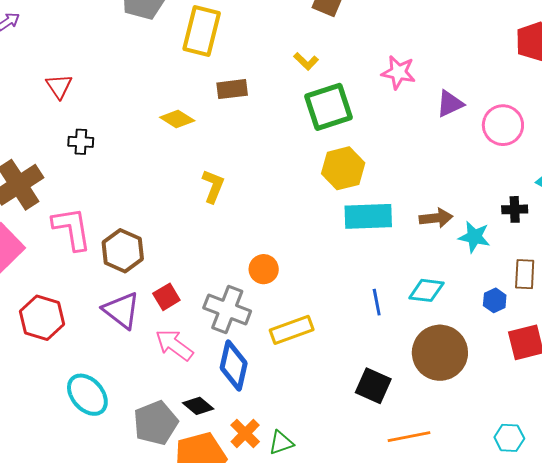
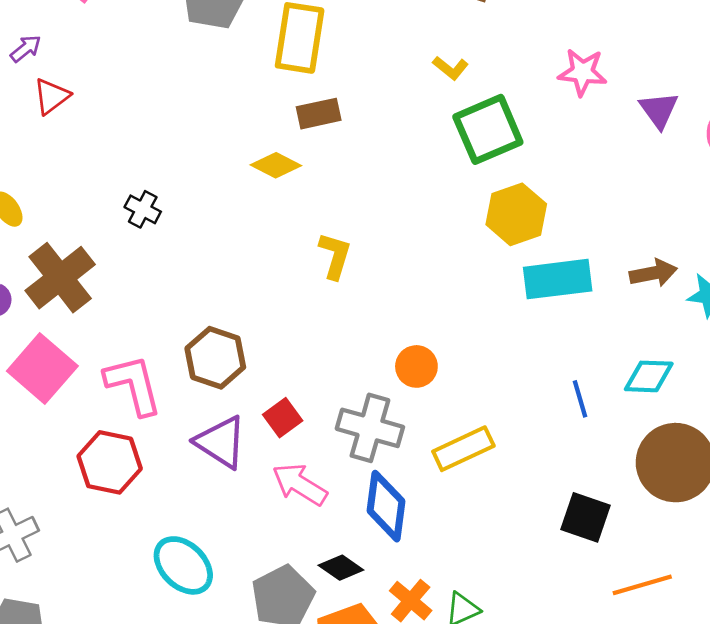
red triangle: (59, 86) -> (51, 96), moved, turned 32
brown rectangle: (232, 89) -> (319, 114), moved
purple triangle: (450, 104) -> (659, 110), turned -36
black cross: (81, 142) -> (143, 209), turned 30
pink L-shape: (72, 229) -> (133, 385), moved

